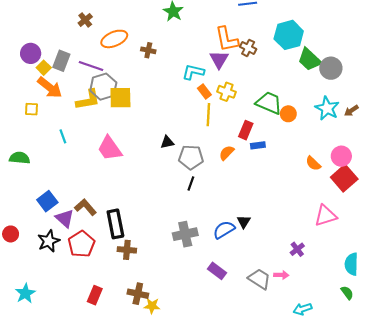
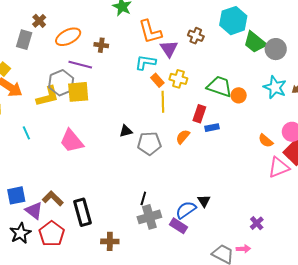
orange L-shape: (227, 39) -> (150, 32), moved
gray rectangle: (61, 61) -> (24, 40), moved
purple line: (91, 66) -> (80, 65), moved
black line: (191, 183) -> (143, 198), moved
blue square: (47, 201) -> (16, 195), turned 30
pink triangle: (326, 216) -> (279, 167), moved
brown cross: (127, 250) -> (110, 241), moved
purple rectangle: (217, 271) -> (179, 226), moved

